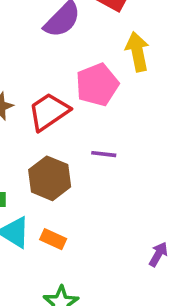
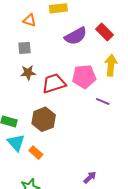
purple line: (104, 154) -> (103, 101), moved

